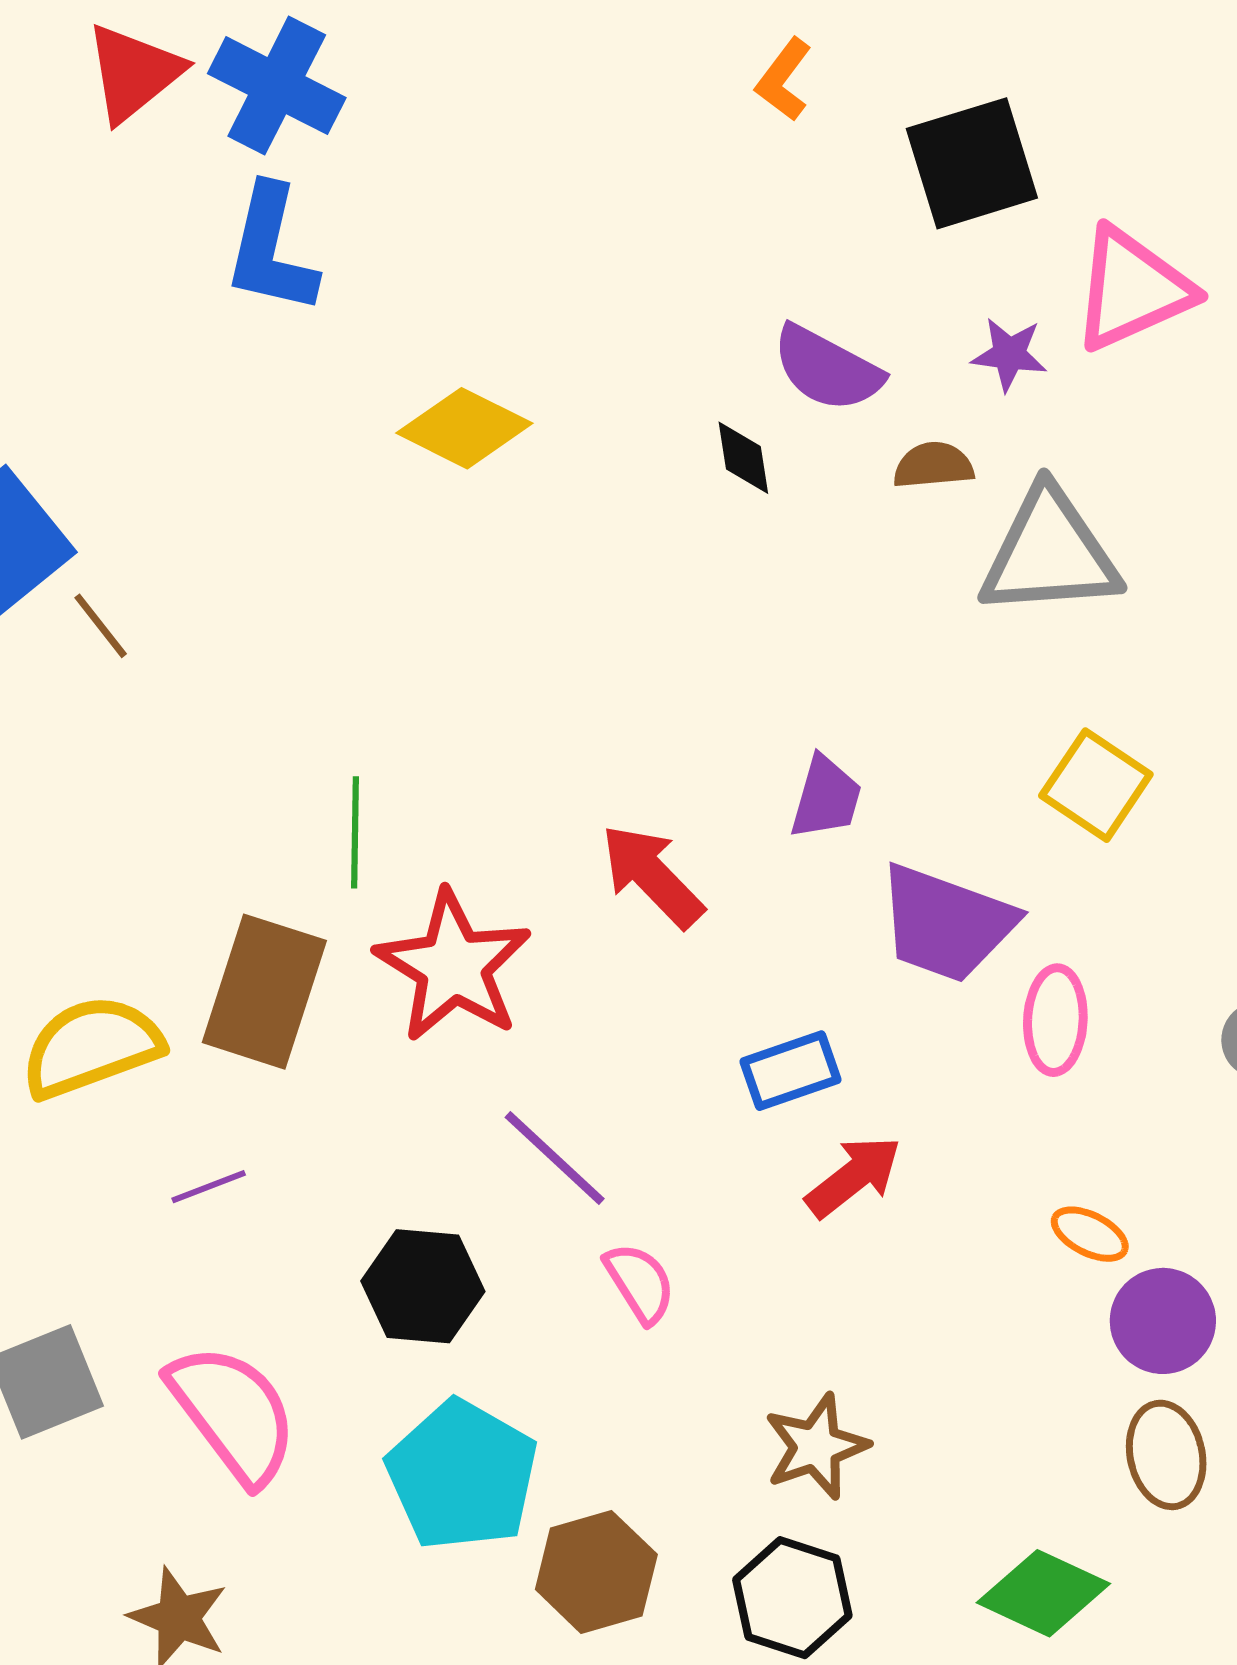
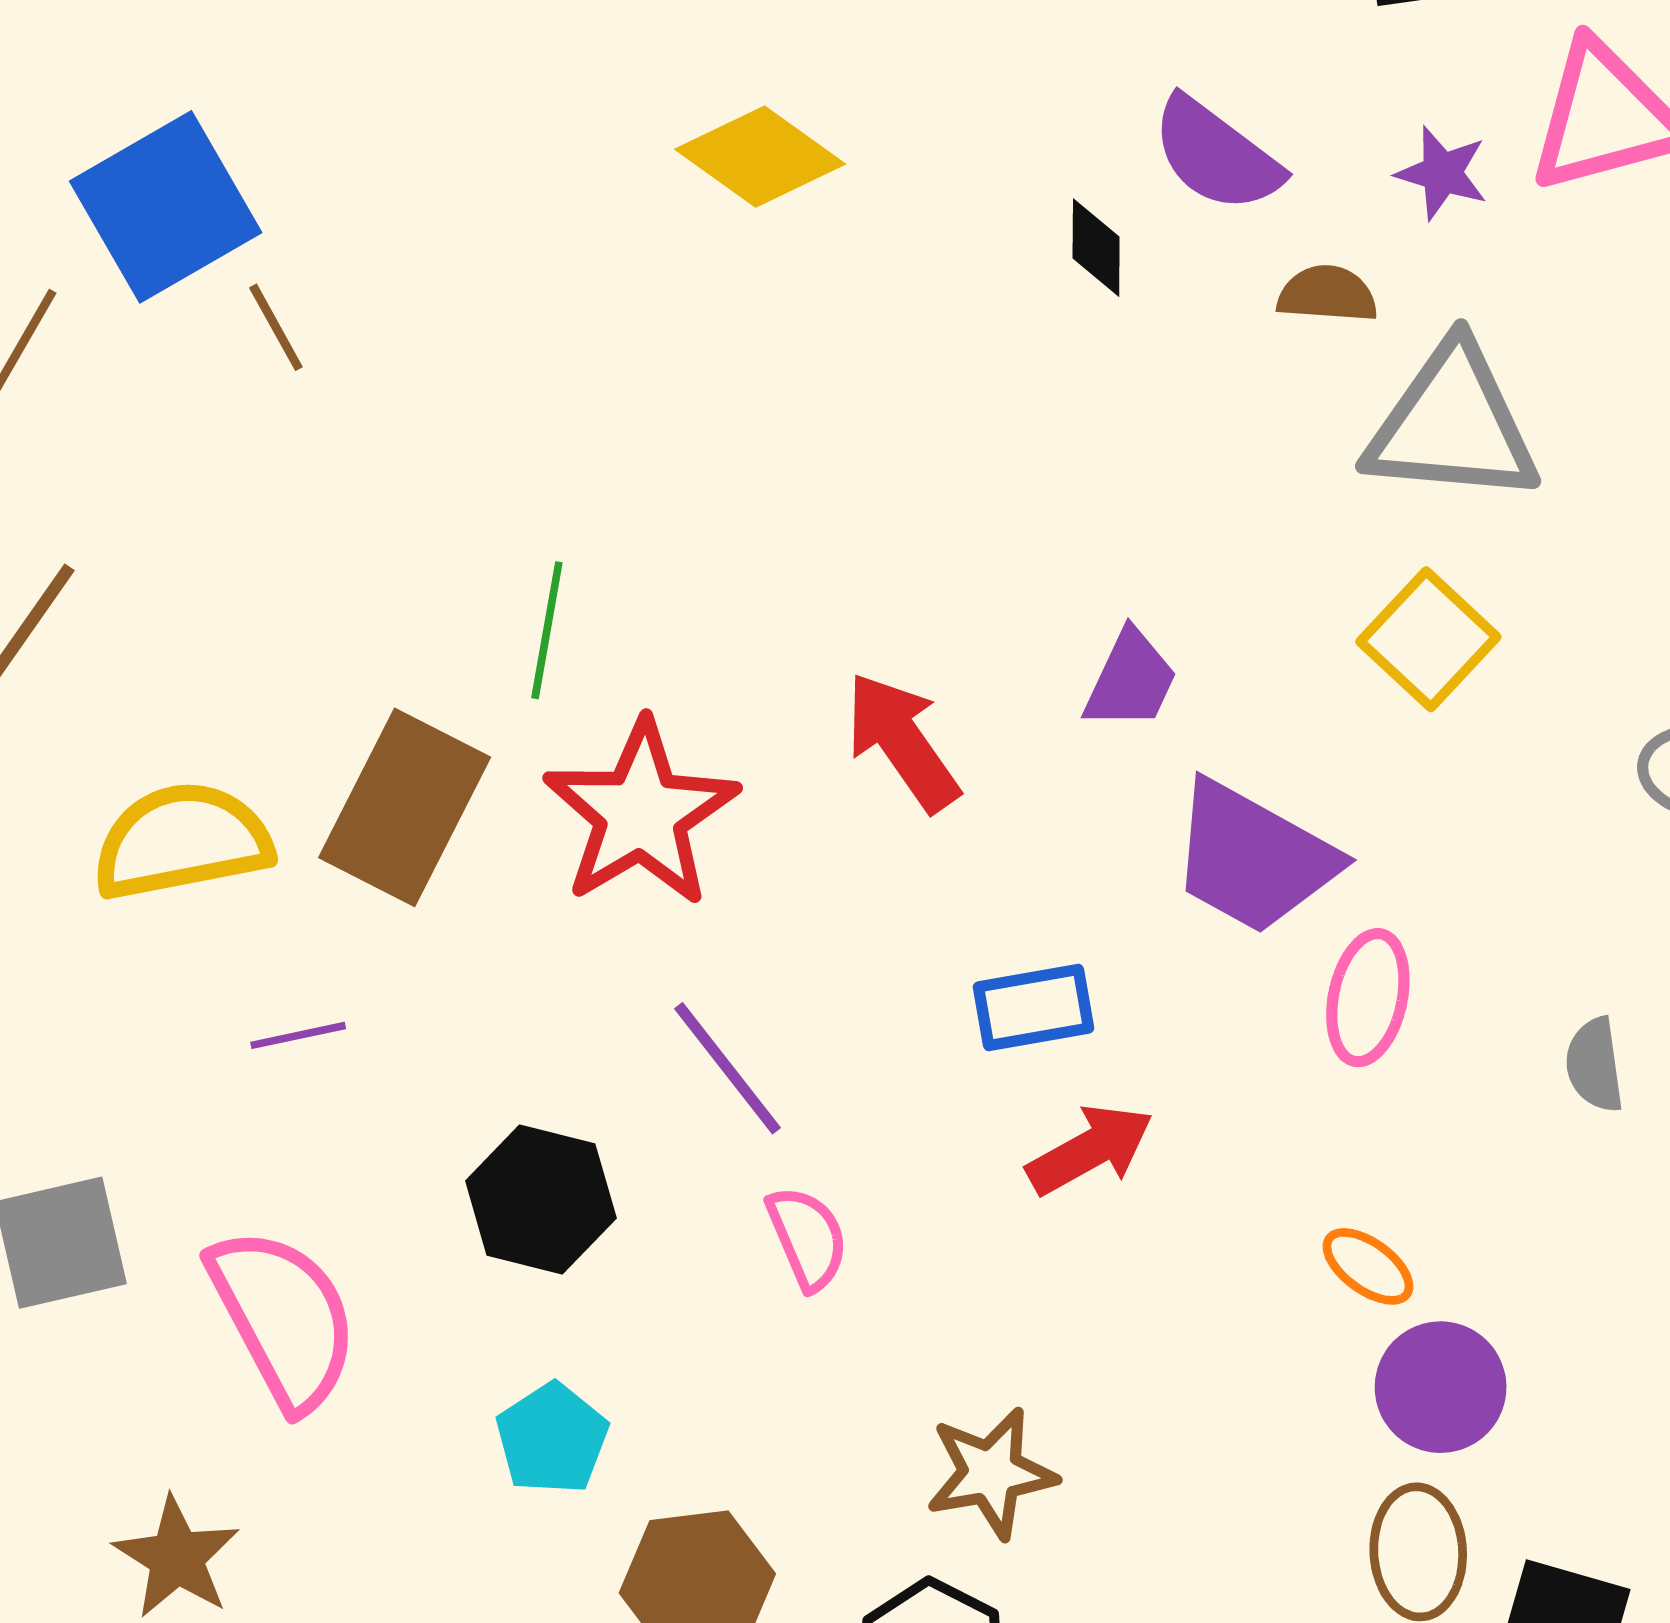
yellow square: (1096, 785) -> (1428, 639), moved
cyan pentagon: (462, 1475) -> (552, 1439), size x0.6

